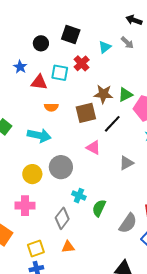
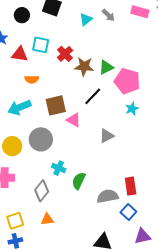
red cross: (82, 63) -> (65, 54), moved
brown square: (86, 113) -> (56, 105), moved
cyan arrow: (39, 135) -> (19, 107), turned 145
gray semicircle: (128, 223) -> (108, 196), turned -135

